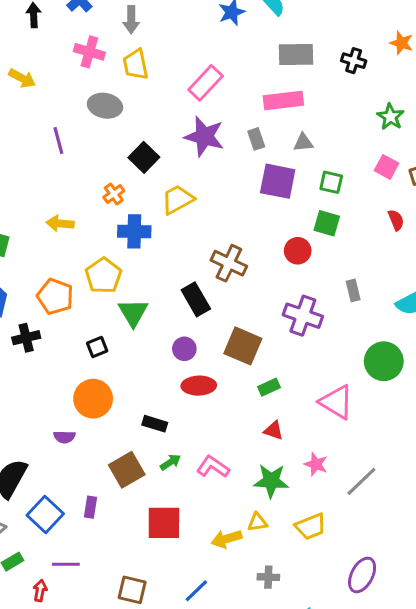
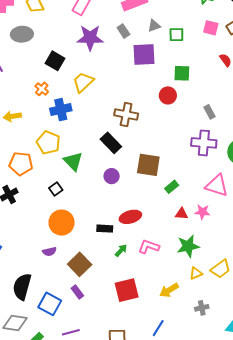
green square: (331, 182) -> (176, 35), moved
purple cross: (303, 316) -> (204, 143), moved
red ellipse: (199, 386) -> (130, 217), moved
pink star: (316, 464) -> (202, 212), moved
brown square: (127, 470) -> (80, 264), moved
purple rectangle: (91, 507) -> (77, 292), turned -32
yellow triangle: (257, 522) -> (196, 273), moved

